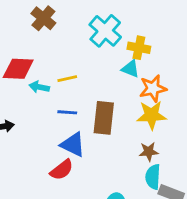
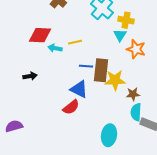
cyan triangle: (130, 69) -> (120, 35), turned 40
orange star: (153, 88) -> (136, 49), turned 30
blue line: (67, 112) -> (86, 66), moved
yellow star: (151, 115) -> (115, 80), moved

